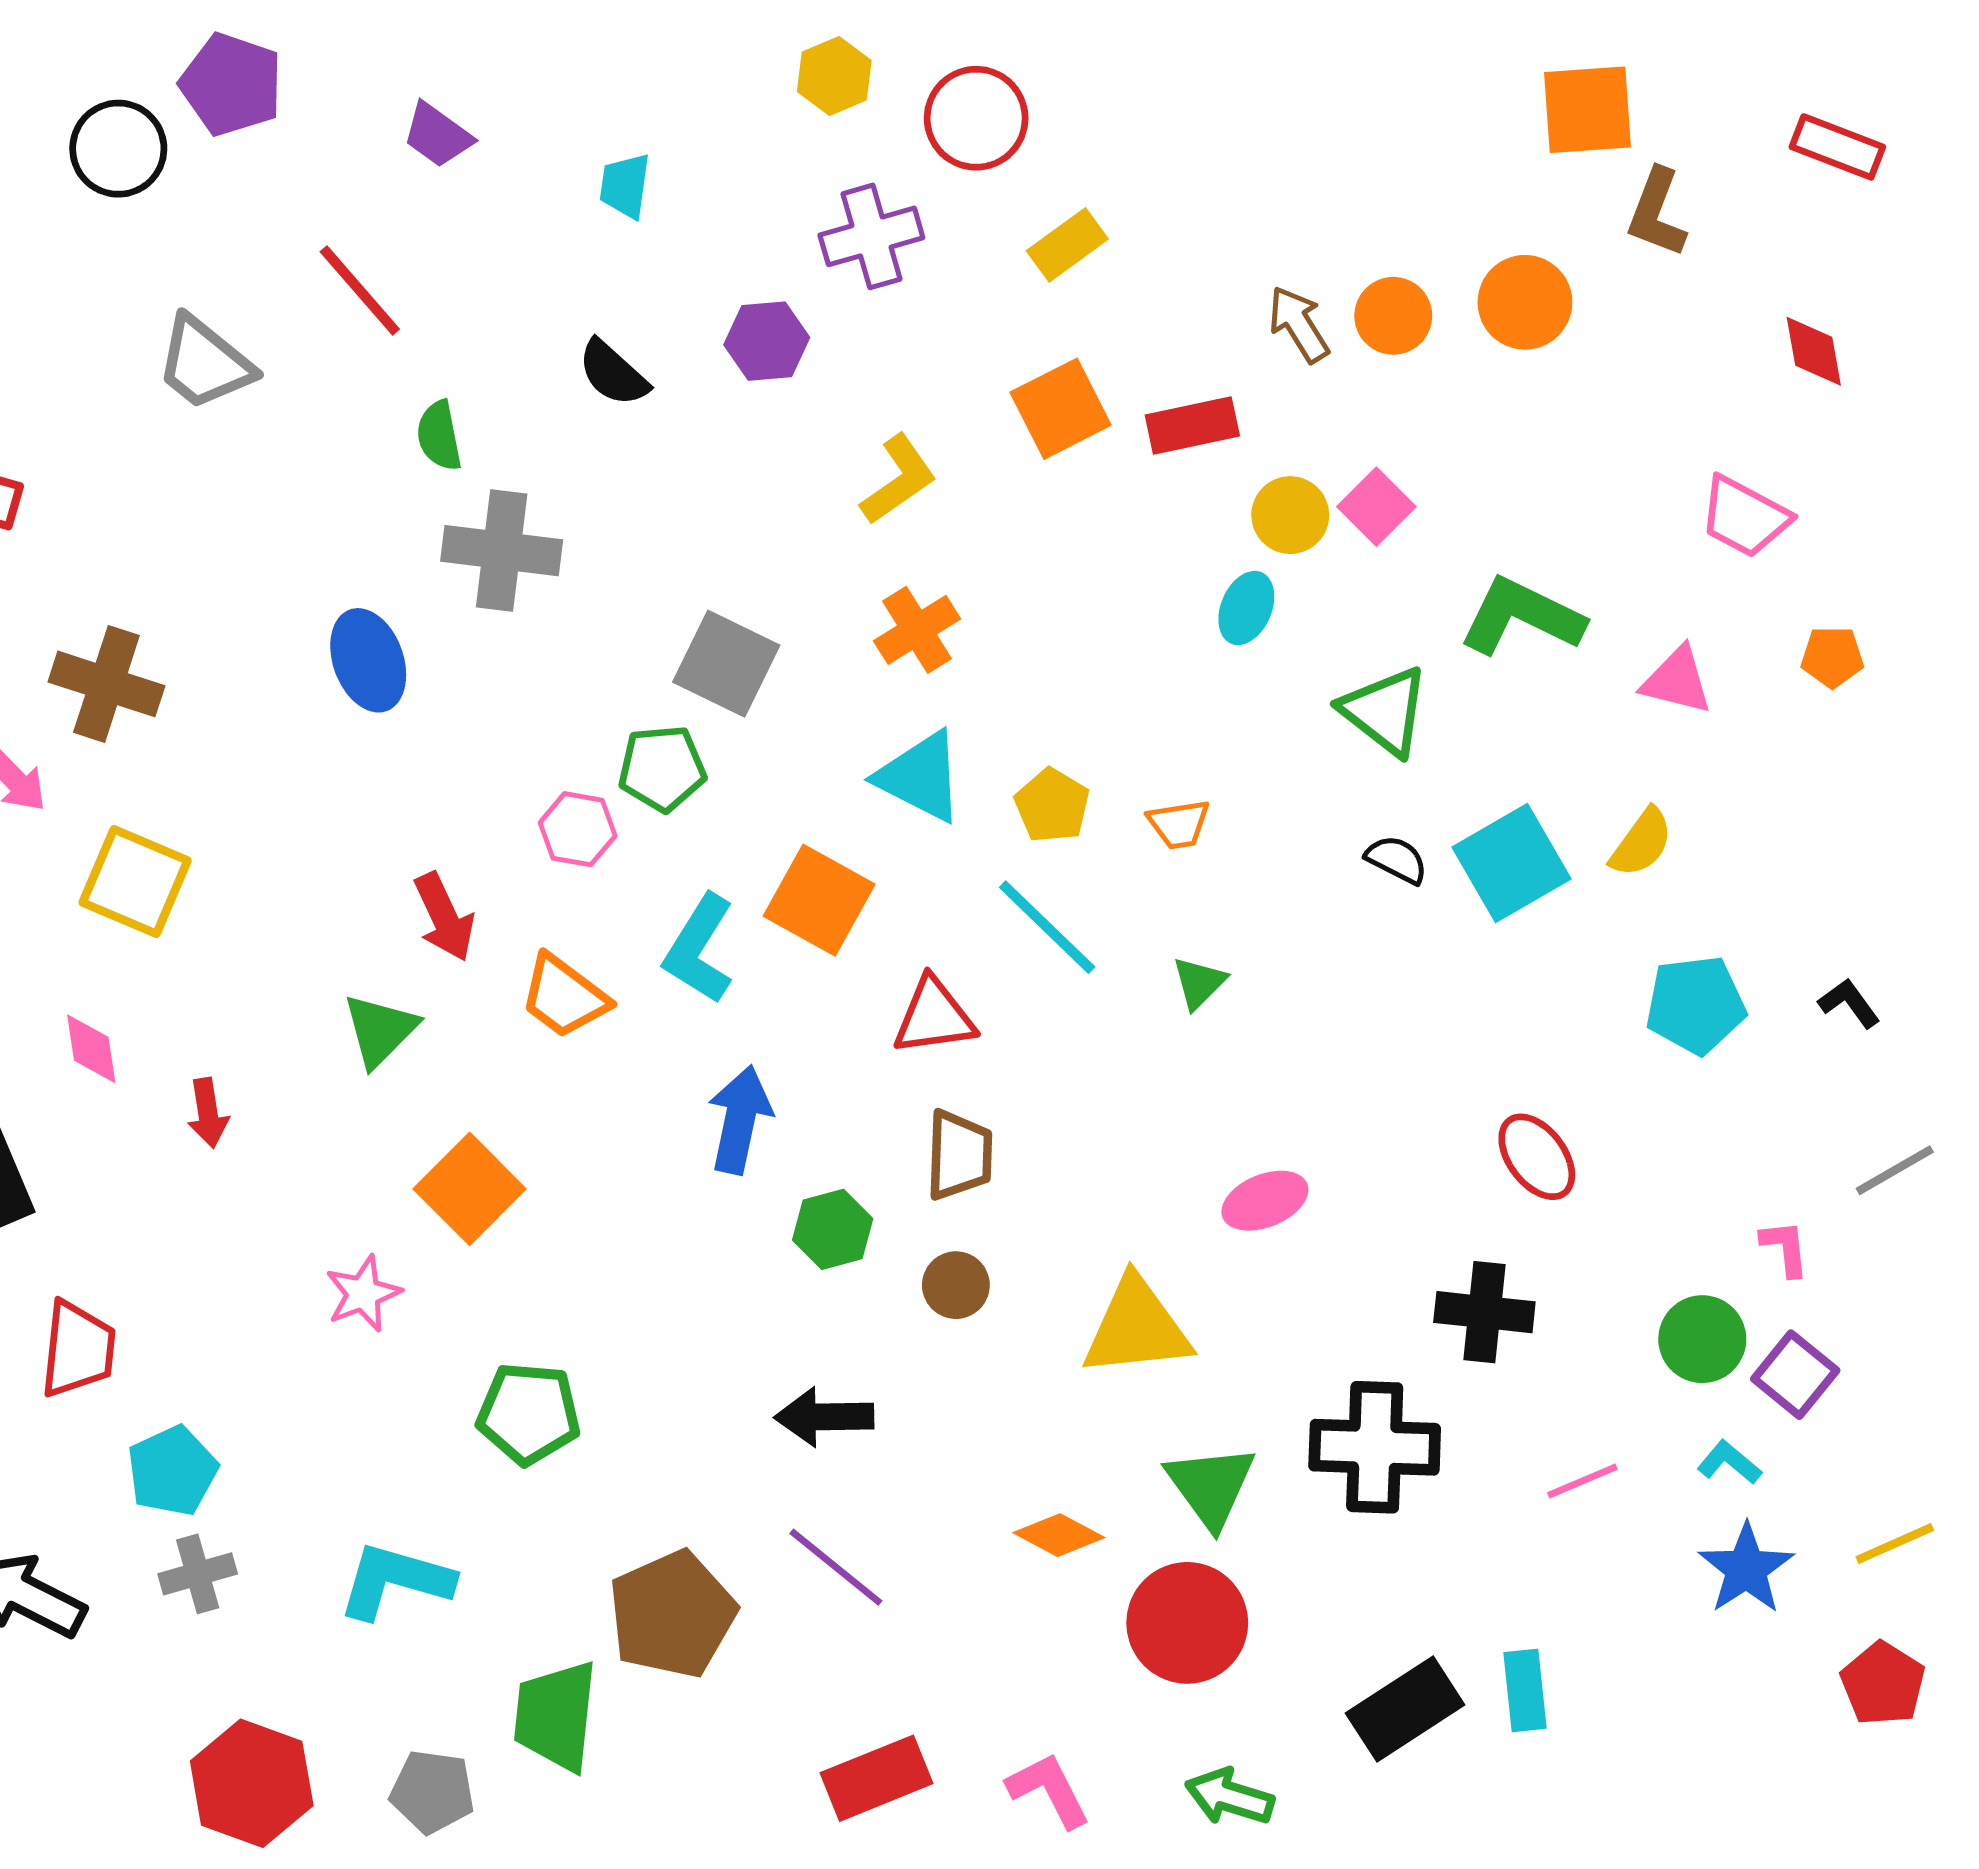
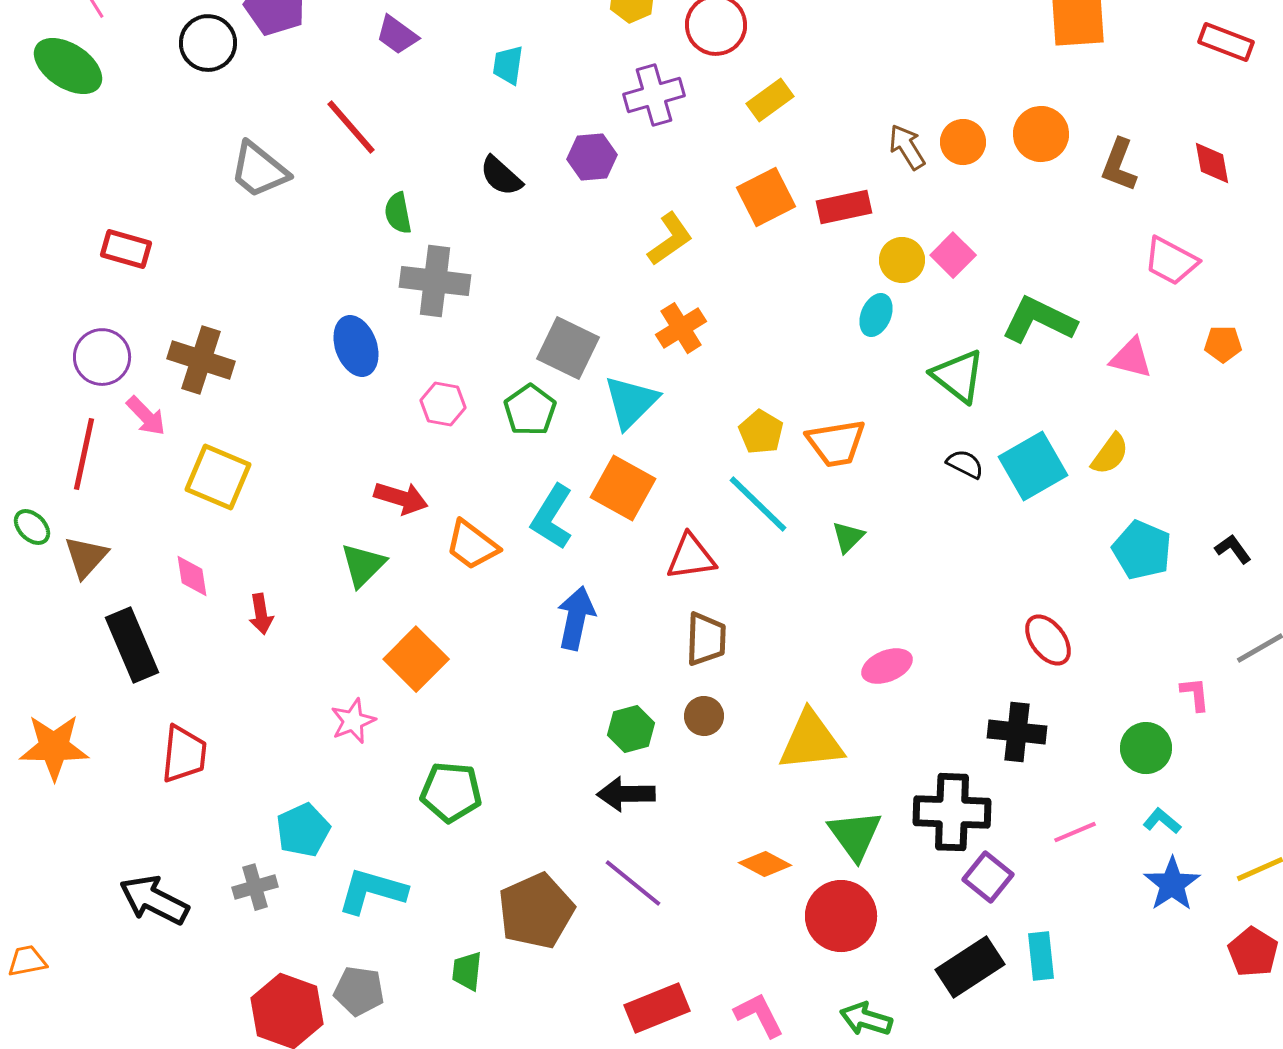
brown L-shape: (1657, 213) -> (1119, 165), moved
green pentagon: (662, 768) -> (530, 410), turned -30
cyan triangle: (920, 777) -> (631, 402), moved, turned 48
orange trapezoid: (1179, 824) -> (836, 443), size x1.6
pink hexagon: (578, 829) -> (443, 404), moved
red arrow: (444, 917) -> (401, 498), turned -48
cyan pentagon: (1696, 1005) -> (1142, 550), turned 30
green hexagon: (833, 1229) -> (631, 729), moved
purple square: (1795, 1375) -> (988, 877), moved
cyan pentagon: (172, 1471) -> (303, 830), moved
green trapezoid: (556, 1716) -> (467, 971), size x0.6
gray pentagon: (432, 1792) -> (359, 991), moved

